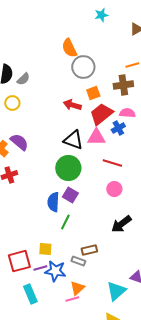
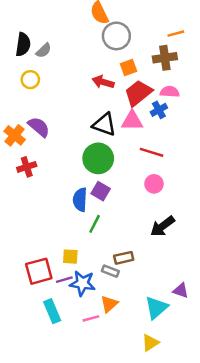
pink line: (72, 299) -> (91, 318), moved

